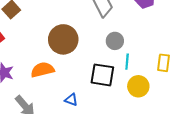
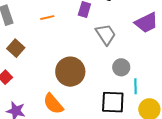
orange semicircle: (42, 70) -> (53, 104), turned -110

